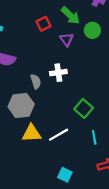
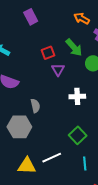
purple triangle: (67, 40) -> (58, 70), moved
white cross: (58, 73) -> (77, 96), moved
yellow triangle: (32, 133) -> (27, 166), moved

